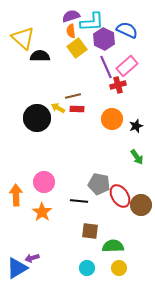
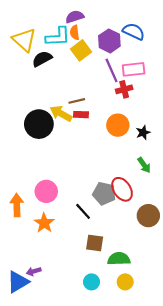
cyan L-shape: (92, 22) -> (58, 37), moved
black semicircle: (40, 56) -> (42, 59), turned -30
pink rectangle: (127, 66) -> (134, 69), turned 35
yellow arrow: (58, 108) -> (61, 114), size x1.5
red ellipse: (120, 196) -> (122, 189), moved
black line: (79, 201) -> (83, 211), turned 42

